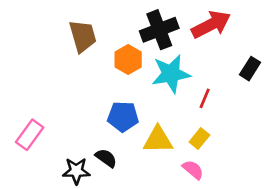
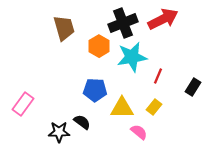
black rectangle: (250, 69) -> (193, 87), moved
pink semicircle: (193, 170) -> (139, 132), moved

